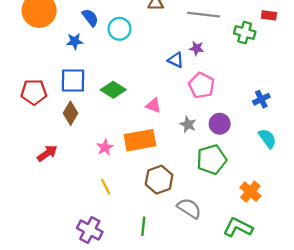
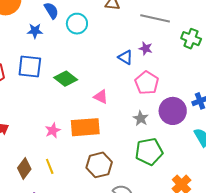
brown diamond: (71, 113) -> (24, 169), moved
gray star: (188, 124) -> (141, 118), moved
purple circle: (220, 124) -> (173, 111), moved, size x1.4

